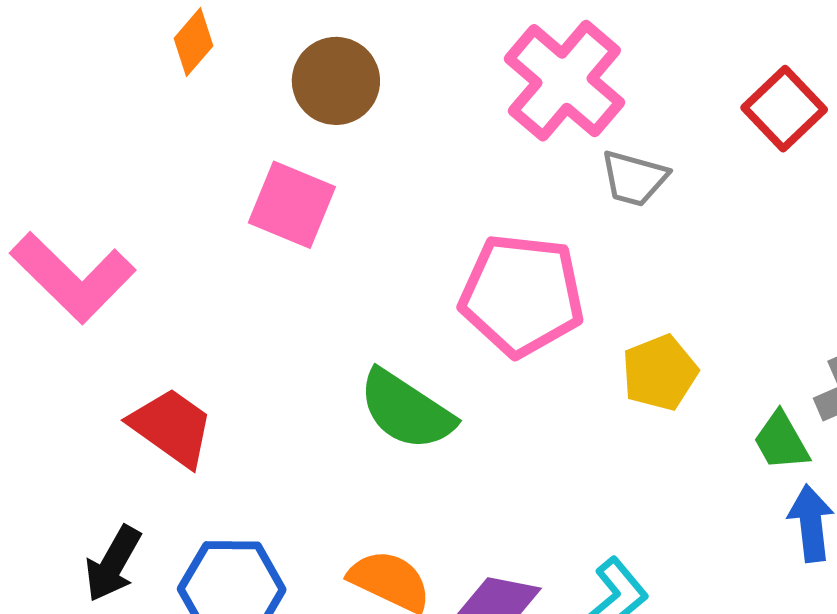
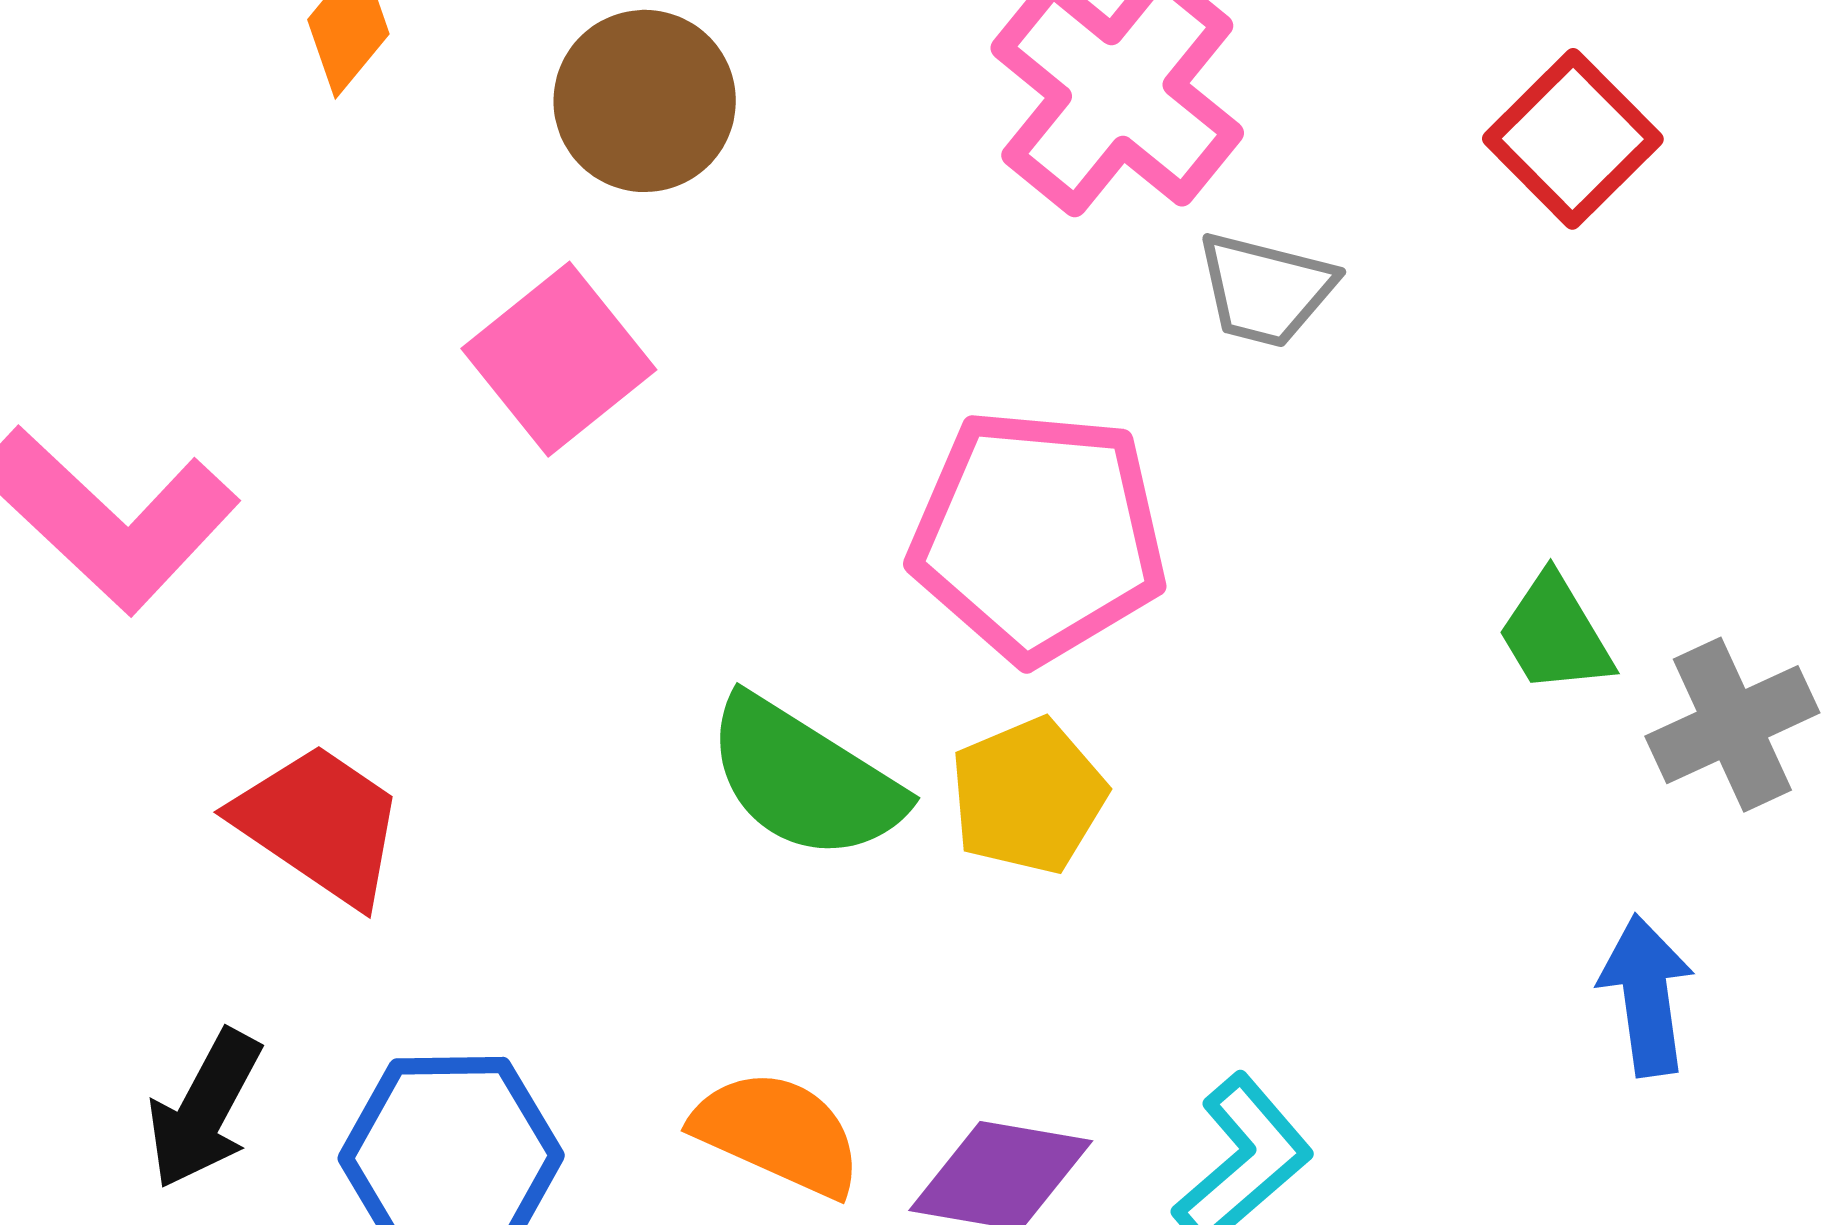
pink square: (292, 205) -> (559, 359), turned 30
yellow pentagon: (660, 373) -> (1028, 796), moved
green trapezoid: (781, 441) -> (1555, 634), moved

